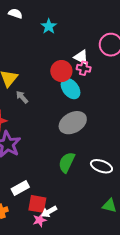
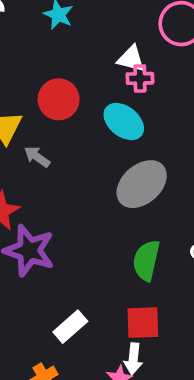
red circle: (61, 71) -> (59, 99), moved
red square: (37, 204) -> (143, 323), moved
white arrow: (49, 212) -> (133, 359), turned -42

